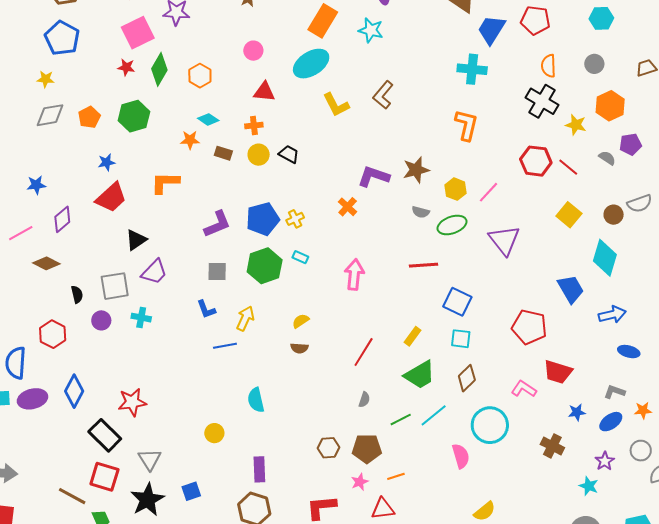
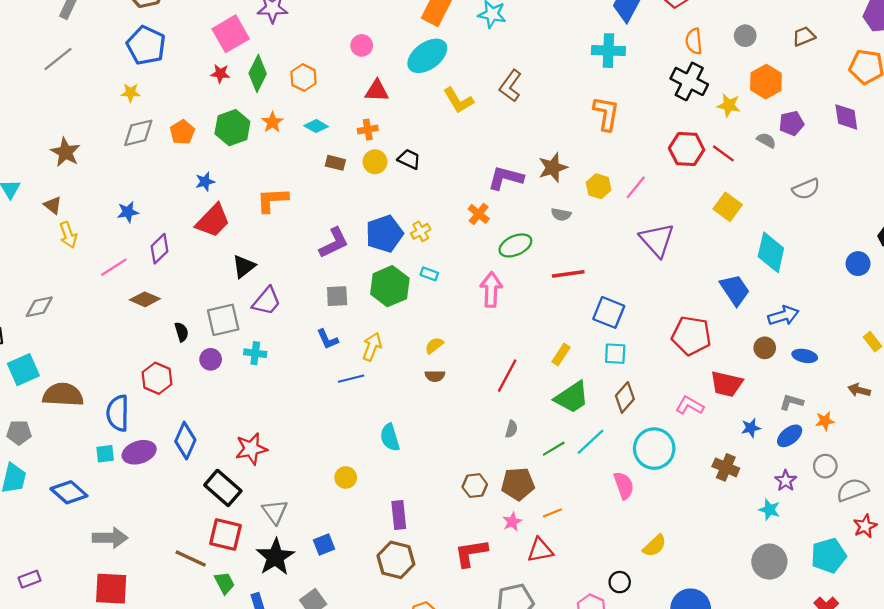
orange star: (190, 140) -> (272, 122), moved, turned -30
brown circle: (614, 215) -> (765, 348), moved
green ellipse: (452, 225) -> (515, 245), moved

